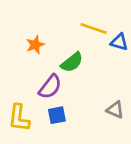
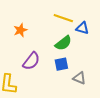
green semicircle: (72, 62) -> (63, 43), moved
blue square: (57, 115) -> (61, 64), moved

